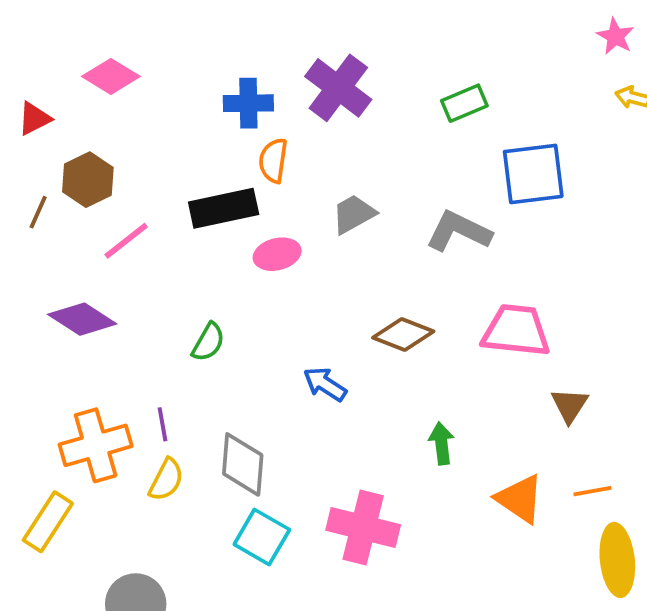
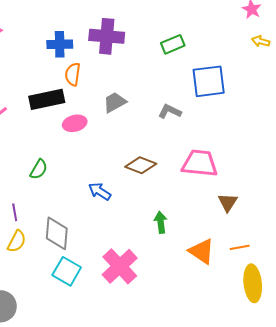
purple cross: (338, 88) -> (107, 36), turned -32
gray L-shape: (459, 231) -> (170, 111), size x0.7
pink cross: (363, 527) -> (120, 266), turned 33

